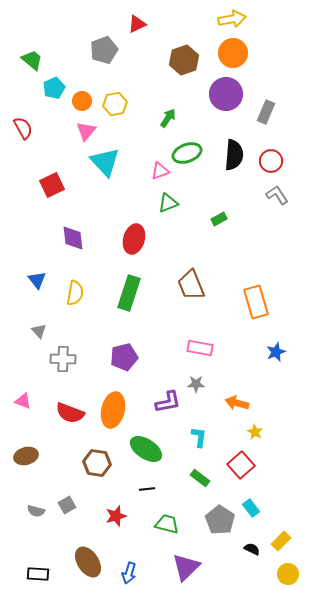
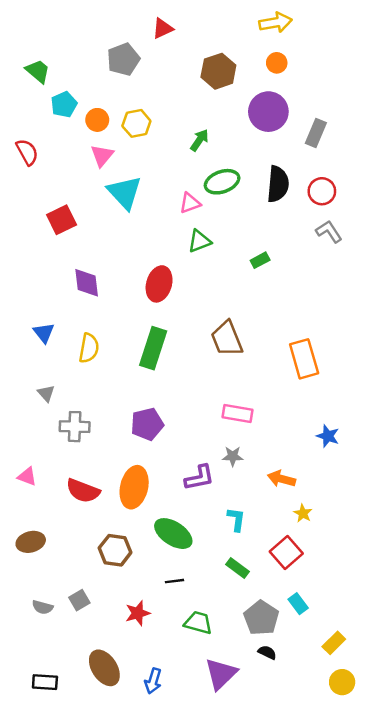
orange circle: (233, 53) -> (277, 63), size x0.6
blue star: (276, 352) -> (328, 436), moved, turned -30
black semicircle: (252, 549) -> (267, 652), moved

